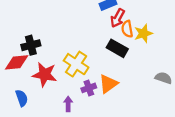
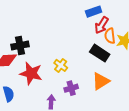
yellow cross: (76, 64) -> (61, 65), size x0.6
orange triangle: (108, 84) -> (101, 81), moved

